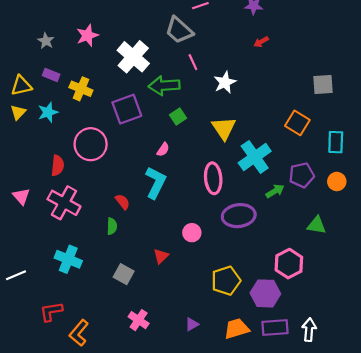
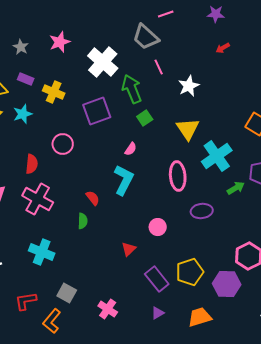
green arrow: (164, 86) -> (132, 89), turned 72
pink circle: (91, 144) -> (63, 144), size x0.7
purple ellipse: (239, 216) -> (202, 211), size x0.7
gray square: (124, 274) -> (67, 293), moved
purple rectangle: (275, 328) -> (157, 279), moved, turned 55

